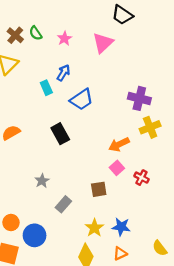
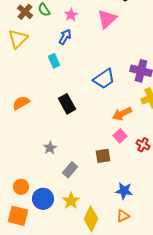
blue arrow: (63, 73) -> (65, 37), moved
blue trapezoid: (82, 99) -> (104, 79), moved
yellow star: (94, 228) -> (71, 201), moved

